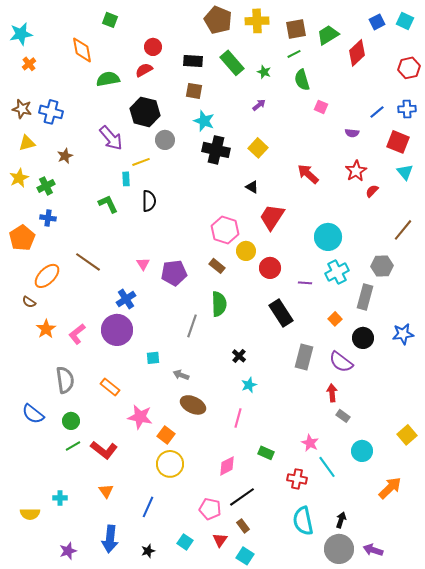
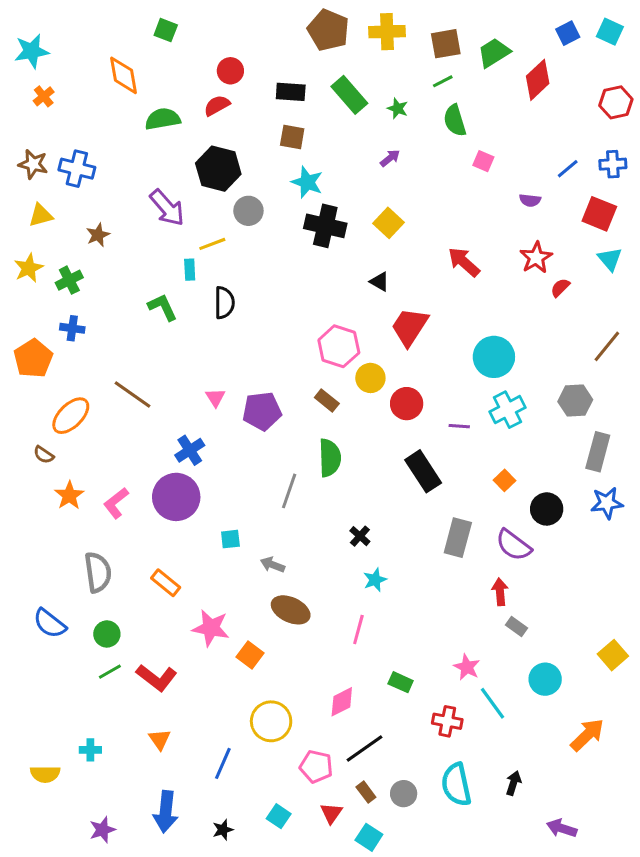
gray rectangle: (365, 297) -> (598, 452), moved
yellow circle: (170, 464) -> (271, 721), moved
gray circle: (339, 549) -> (404, 794), moved, size x0.6

